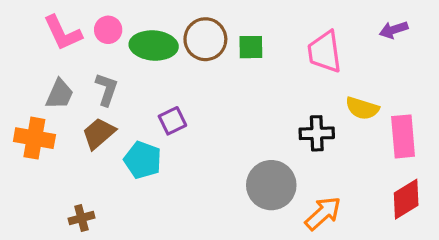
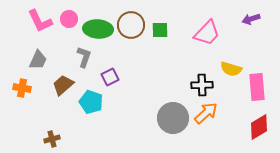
pink trapezoid: (325, 52) -> (207, 33), turned -128
gray L-shape: (107, 89) -> (84, 57), moved
orange cross: (34, 138) -> (22, 88), size x0.7
orange arrow: (323, 213) -> (206, 113), moved

